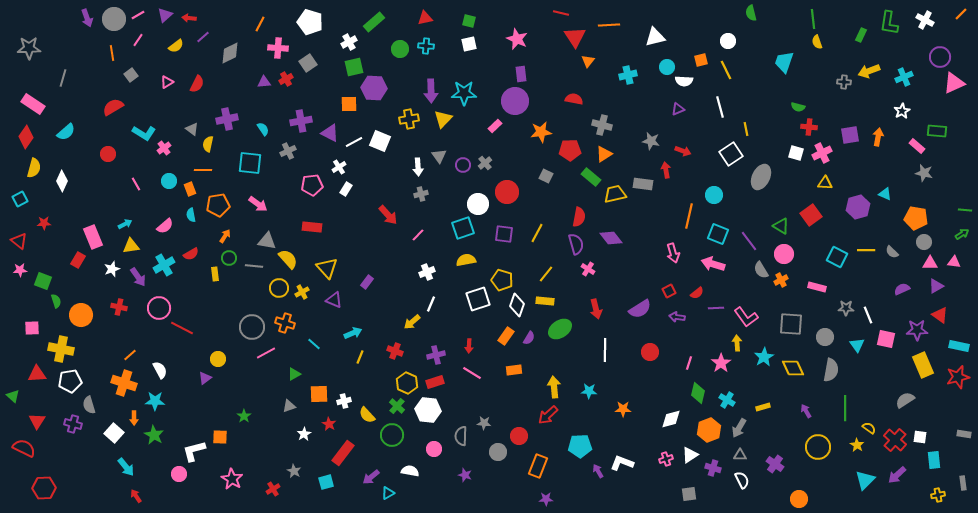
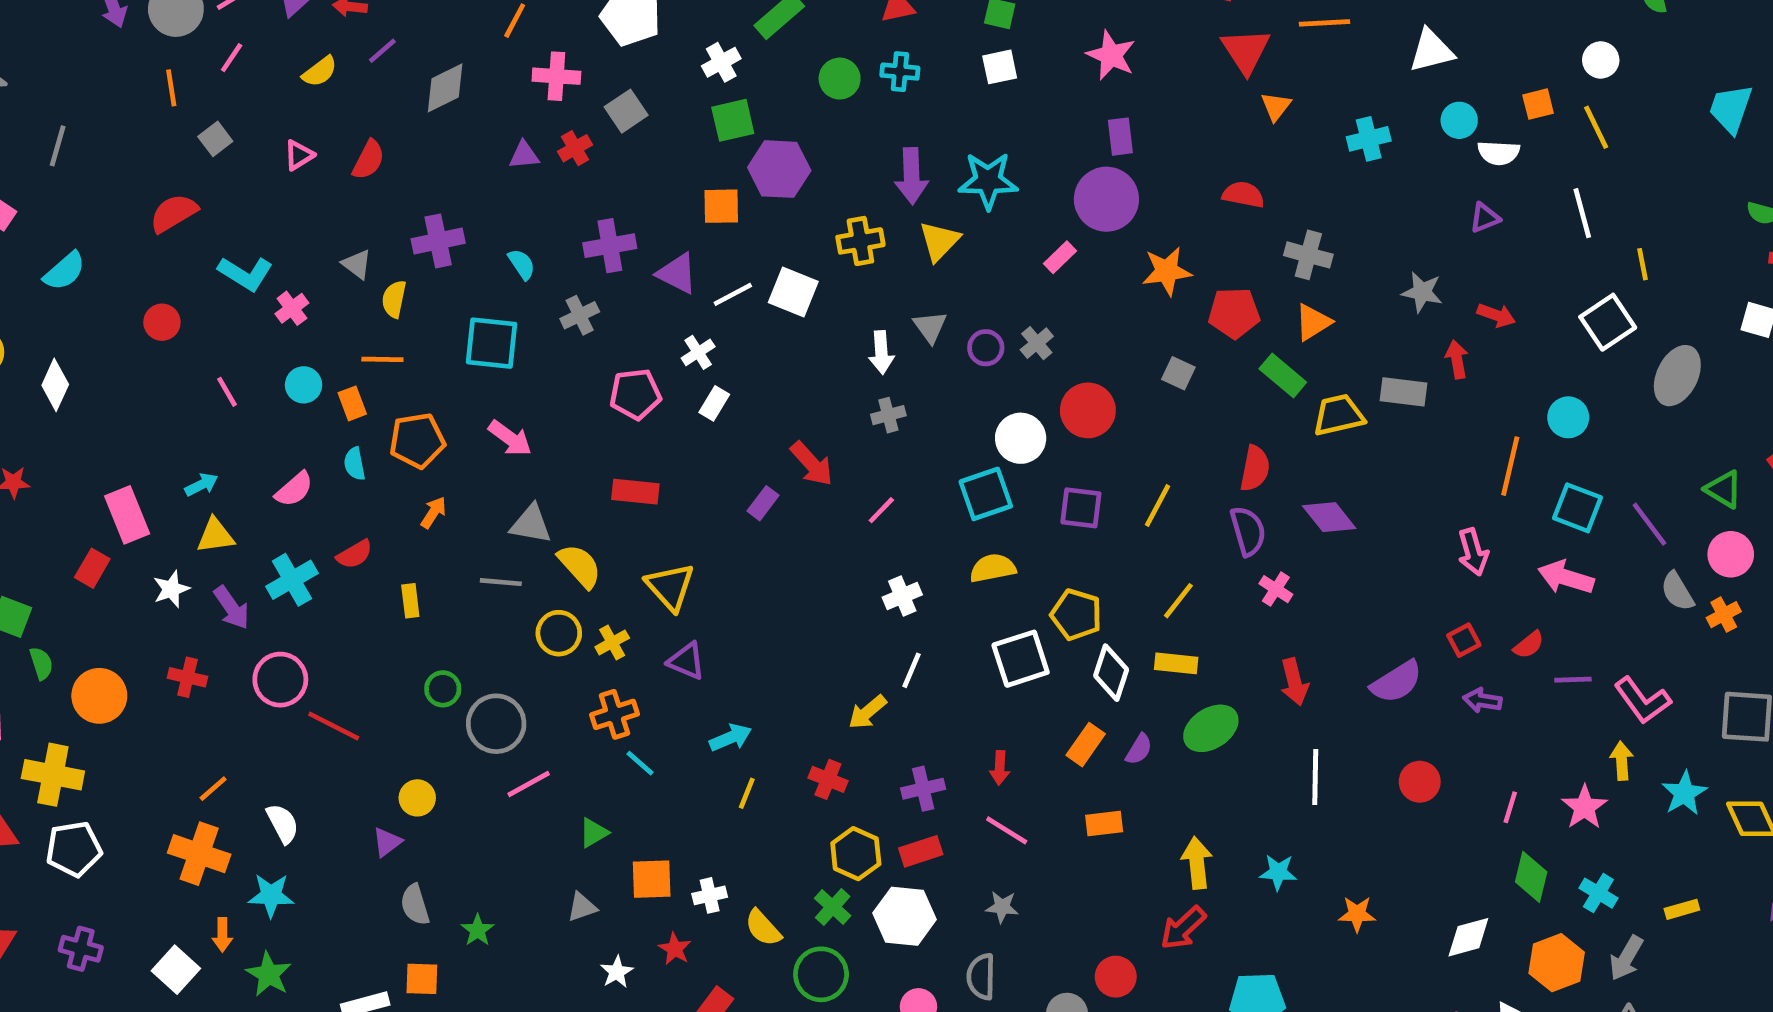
green circle: (229, 258) -> (443, 689), moved
purple rectangle: (367, 282) -> (763, 503), moved
orange cross: (285, 323) -> (614, 714), moved, turned -36
gray semicircle: (89, 405) -> (415, 905), moved
gray star: (484, 423) -> (1002, 907), moved

